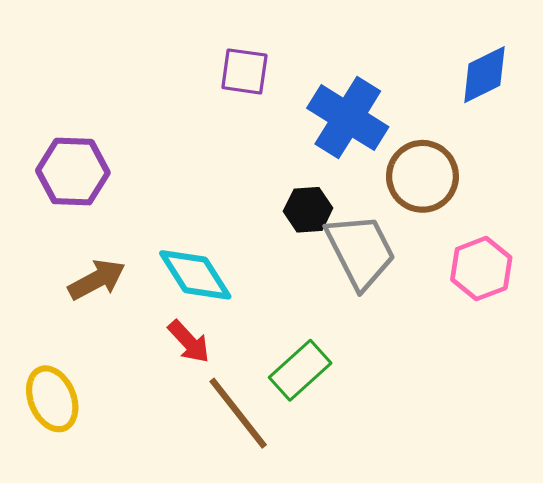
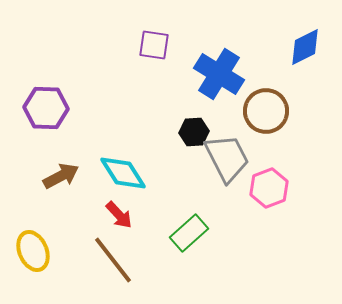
pink hexagon: (481, 269) -> (269, 188), moved
brown line: (238, 413) -> (113, 260), moved

